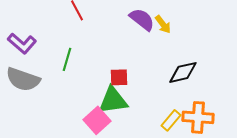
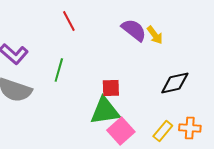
orange cross: (198, 117) -> (190, 128), size x0.7
pink square: (97, 120) -> (121, 131), moved

